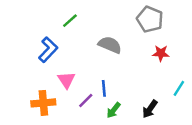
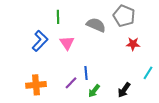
green line: (70, 21) -> (58, 17), turned -48
gray semicircle: (110, 45) -> (96, 25), moved
pink triangle: (66, 80) -> (67, 43), moved

